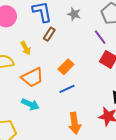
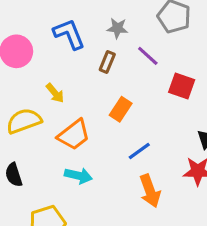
brown rectangle: (49, 34) -> (107, 62), moved
purple line: (100, 37) -> (148, 56), moved
blue line: (67, 89) -> (139, 151), moved

